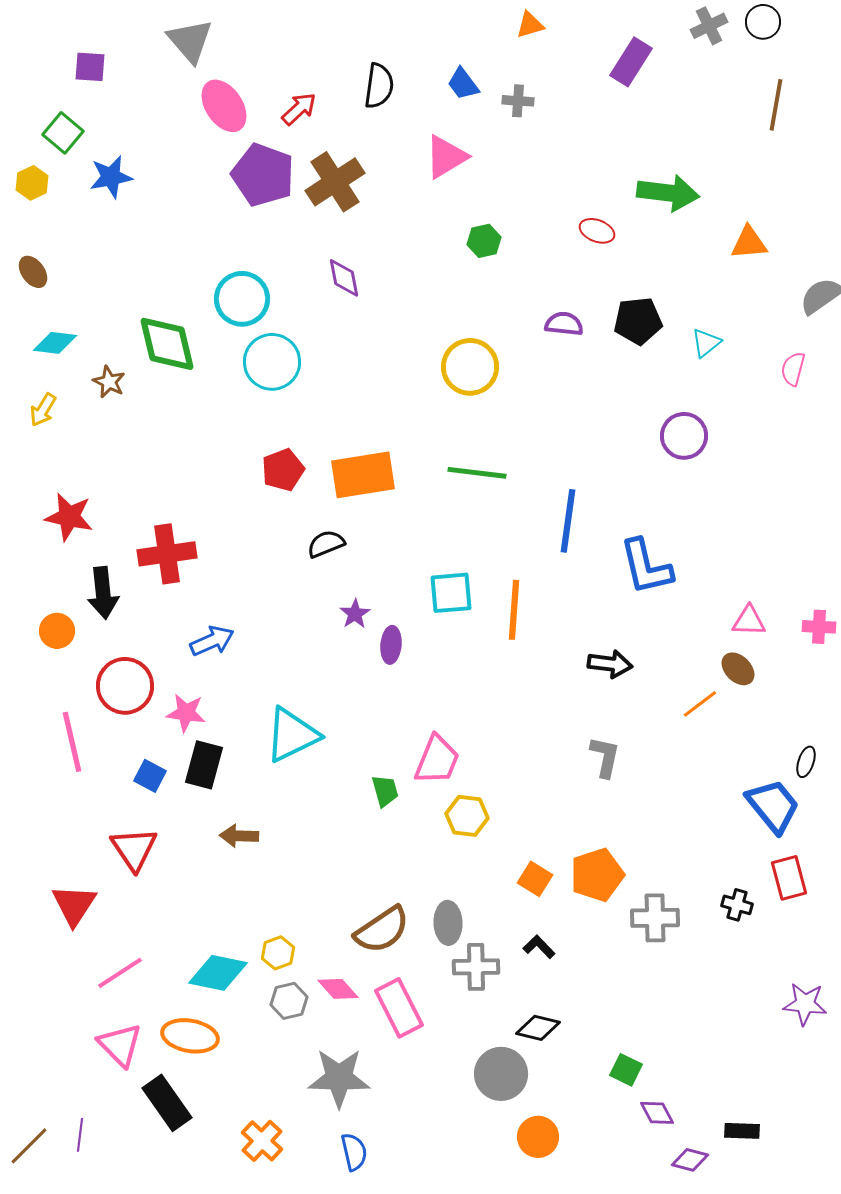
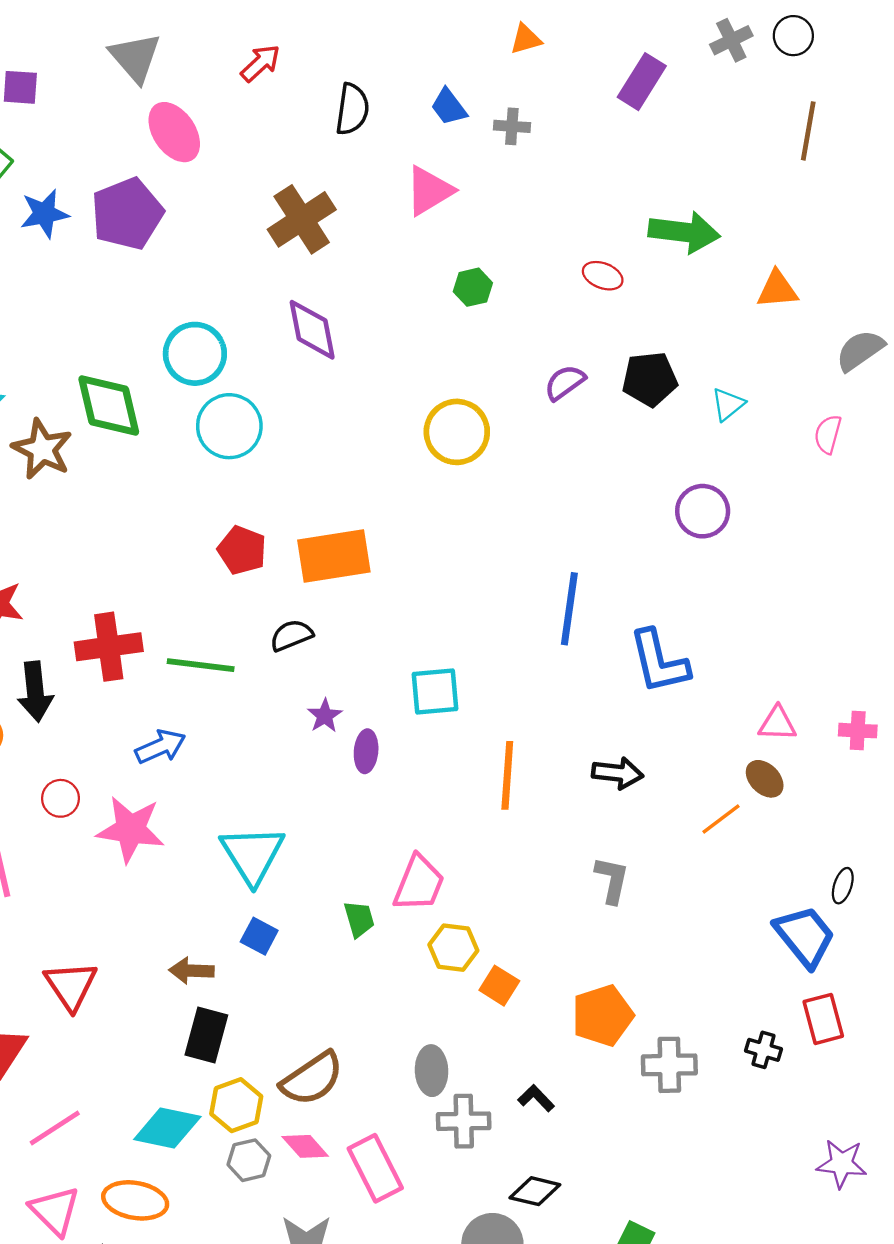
red arrow: (299, 109) -> (260, 63), moved
purple pentagon: (263, 175) -> (127, 214), moved, turned 30
purple diamond: (344, 278) -> (312, 330), size x1.4
purple semicircle: (564, 324) -> (565, 383), turned -42
brown star: (109, 382) -> (42, 449), size x1.6
red pentagon: (283, 470) -> (242, 550), turned -30
green line: (477, 473) -> (201, 665), moved
orange line: (514, 610) -> (507, 775), moved
red circle: (125, 686) -> (60, 798), size x0.6
pink star: (186, 713) -> (131, 829), size x1.5
cyan triangle: (292, 735) -> (252, 855), turned -36
black rectangle: (204, 765) -> (206, 1035), moved
blue square: (150, 776) -> (259, 936), moved
orange square: (535, 879) -> (499, 986), moved
brown semicircle: (382, 930) -> (312, 1079), moved
yellow hexagon: (278, 953) -> (236, 1105), size x1.4

